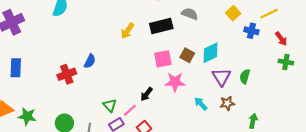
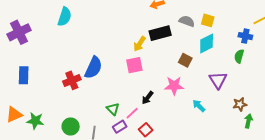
yellow square: (233, 13) -> (208, 20), moved, turned -32
yellow arrow: (127, 31) -> (140, 44), moved
cyan diamond: (210, 53) -> (207, 43), moved
pink square: (163, 59) -> (134, 65), moved
blue semicircle: (90, 61) -> (93, 68), size x1.6
green semicircle: (245, 76) -> (239, 56), moved
brown star: (227, 103) -> (240, 104), moved

